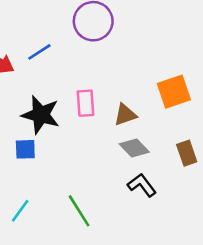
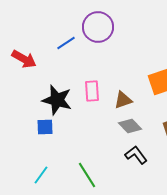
blue line: (39, 52) -> (66, 43), moved

